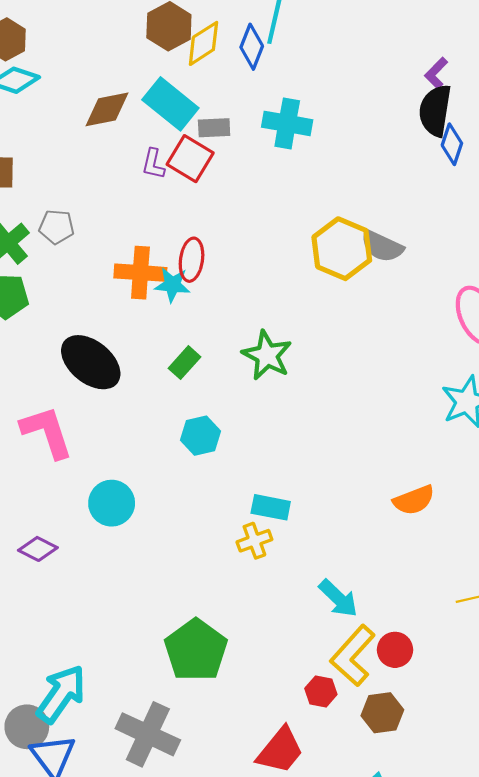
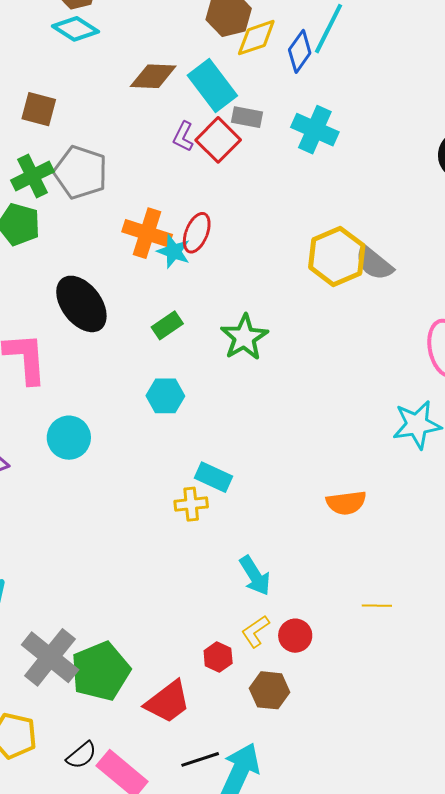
gray pentagon: (57, 227) -> (81, 172), size x1.6
green pentagon: (196, 650) -> (100, 671), moved
yellow L-shape: (353, 656) -> (255, 631), size x0.6

